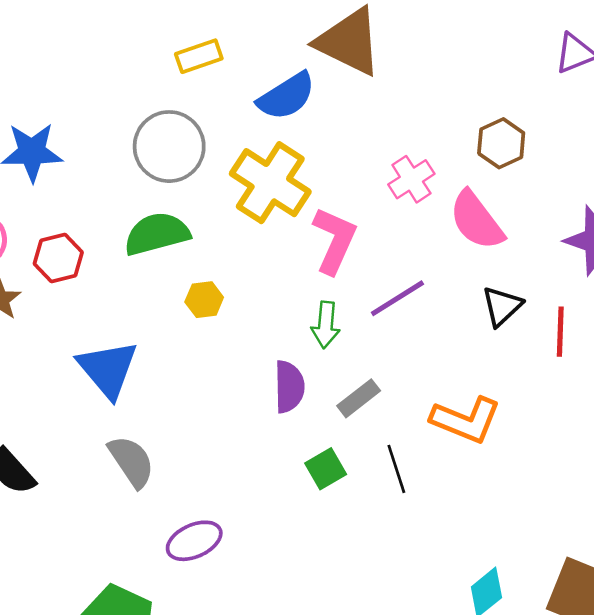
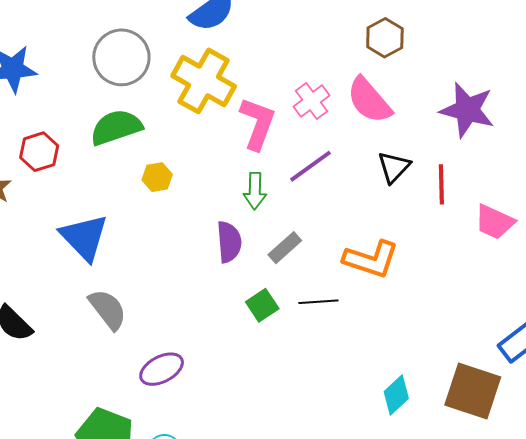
pink cross: (411, 179) -> (312, 101), moved
black line: (396, 469) -> (318, 302), turned -72

